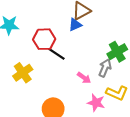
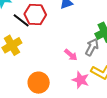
black line: (56, 54) -> (21, 20), moved

